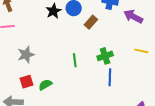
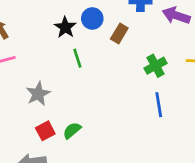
green cross: (105, 56) -> (155, 66), moved
green line: (75, 60) -> (77, 58), moved

